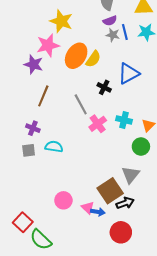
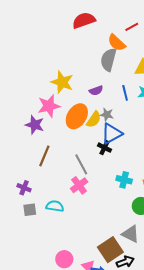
purple semicircle: (110, 21) -> (96, 90), moved
gray star: (113, 35) -> (107, 115), moved
blue triangle: (129, 74) -> (112, 134), moved
pink cross: (98, 124) -> (79, 185), moved
purple cross: (33, 128) -> (24, 188), moved
gray triangle: (131, 175) -> (131, 234), turned -42

